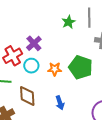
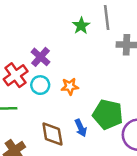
green pentagon: (81, 67) -> (108, 114), moved
brown diamond: (27, 96) -> (52, 134), moved

